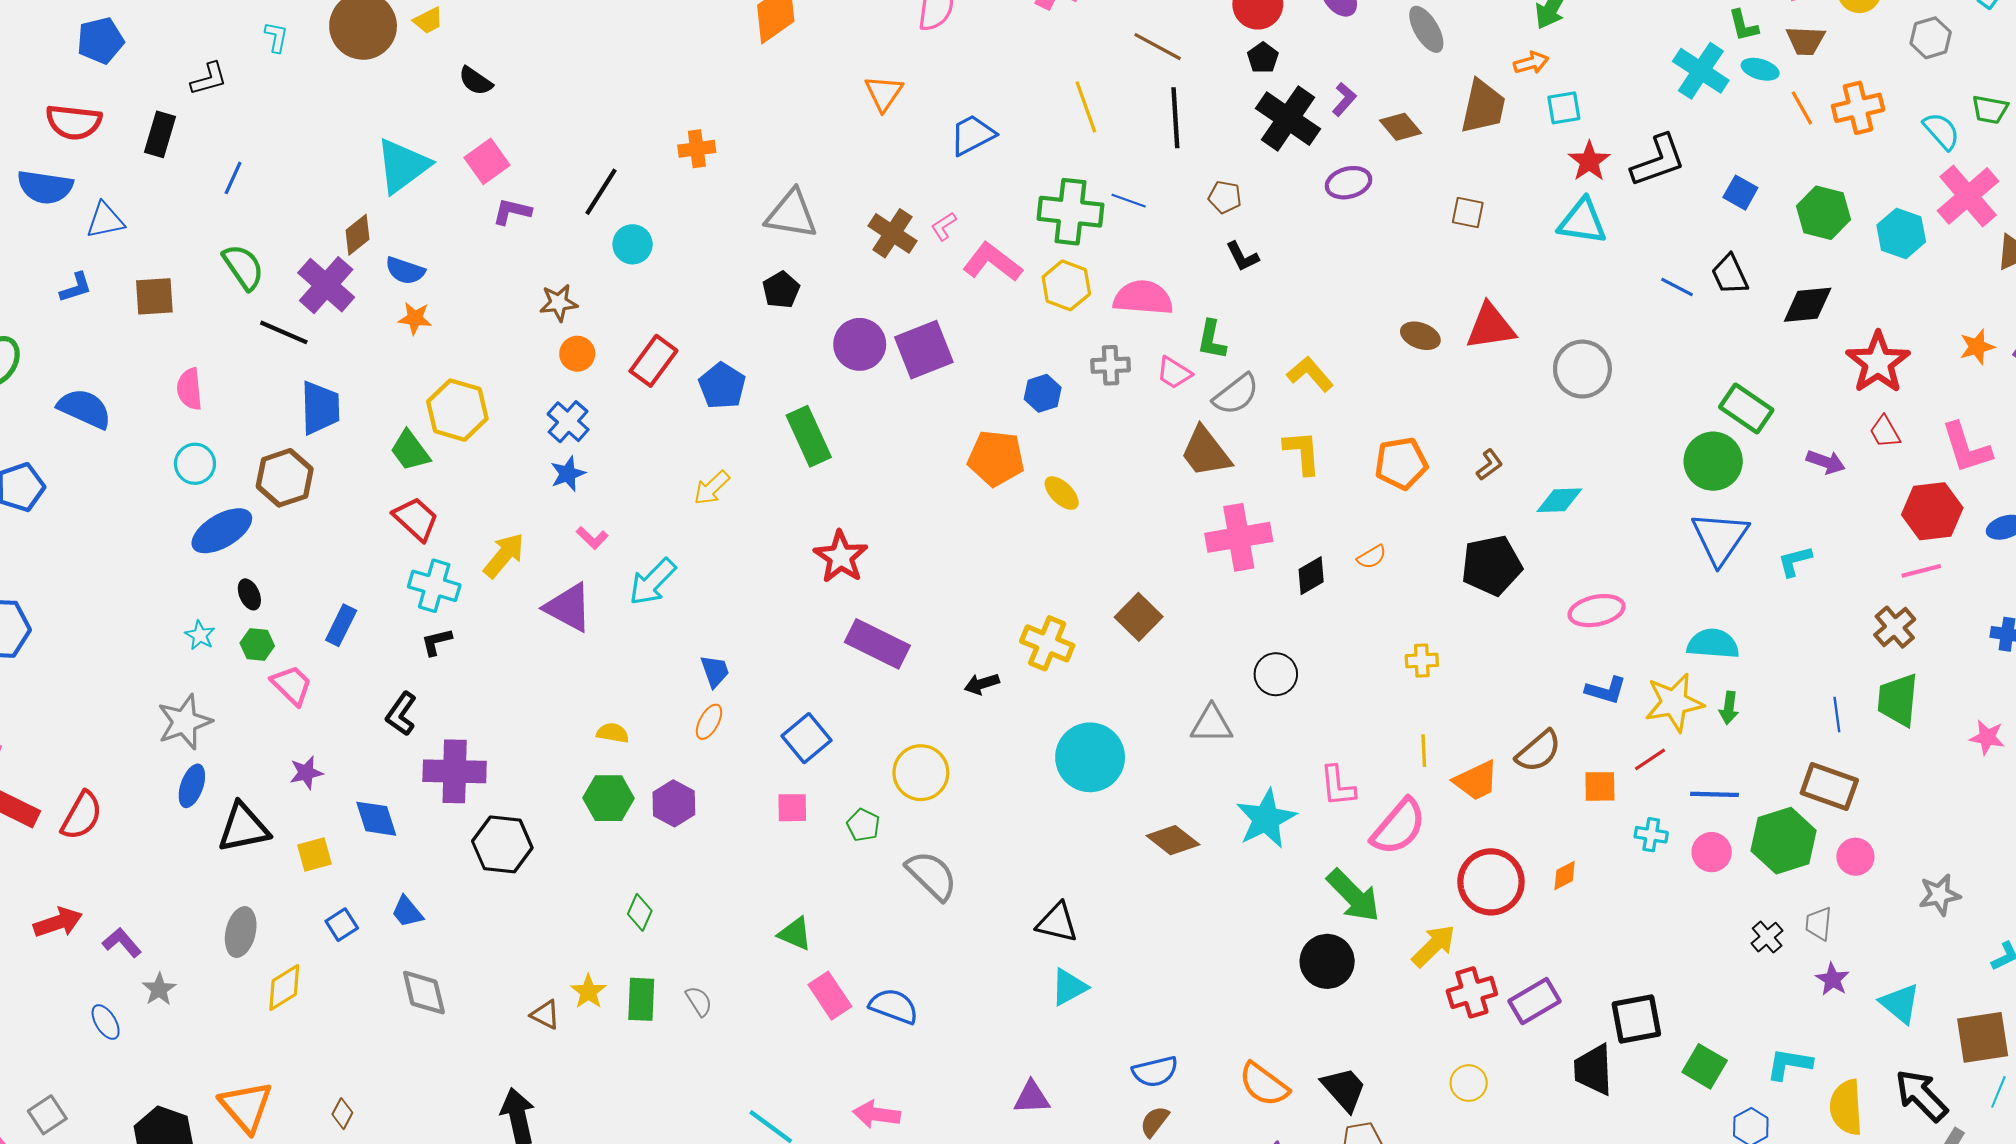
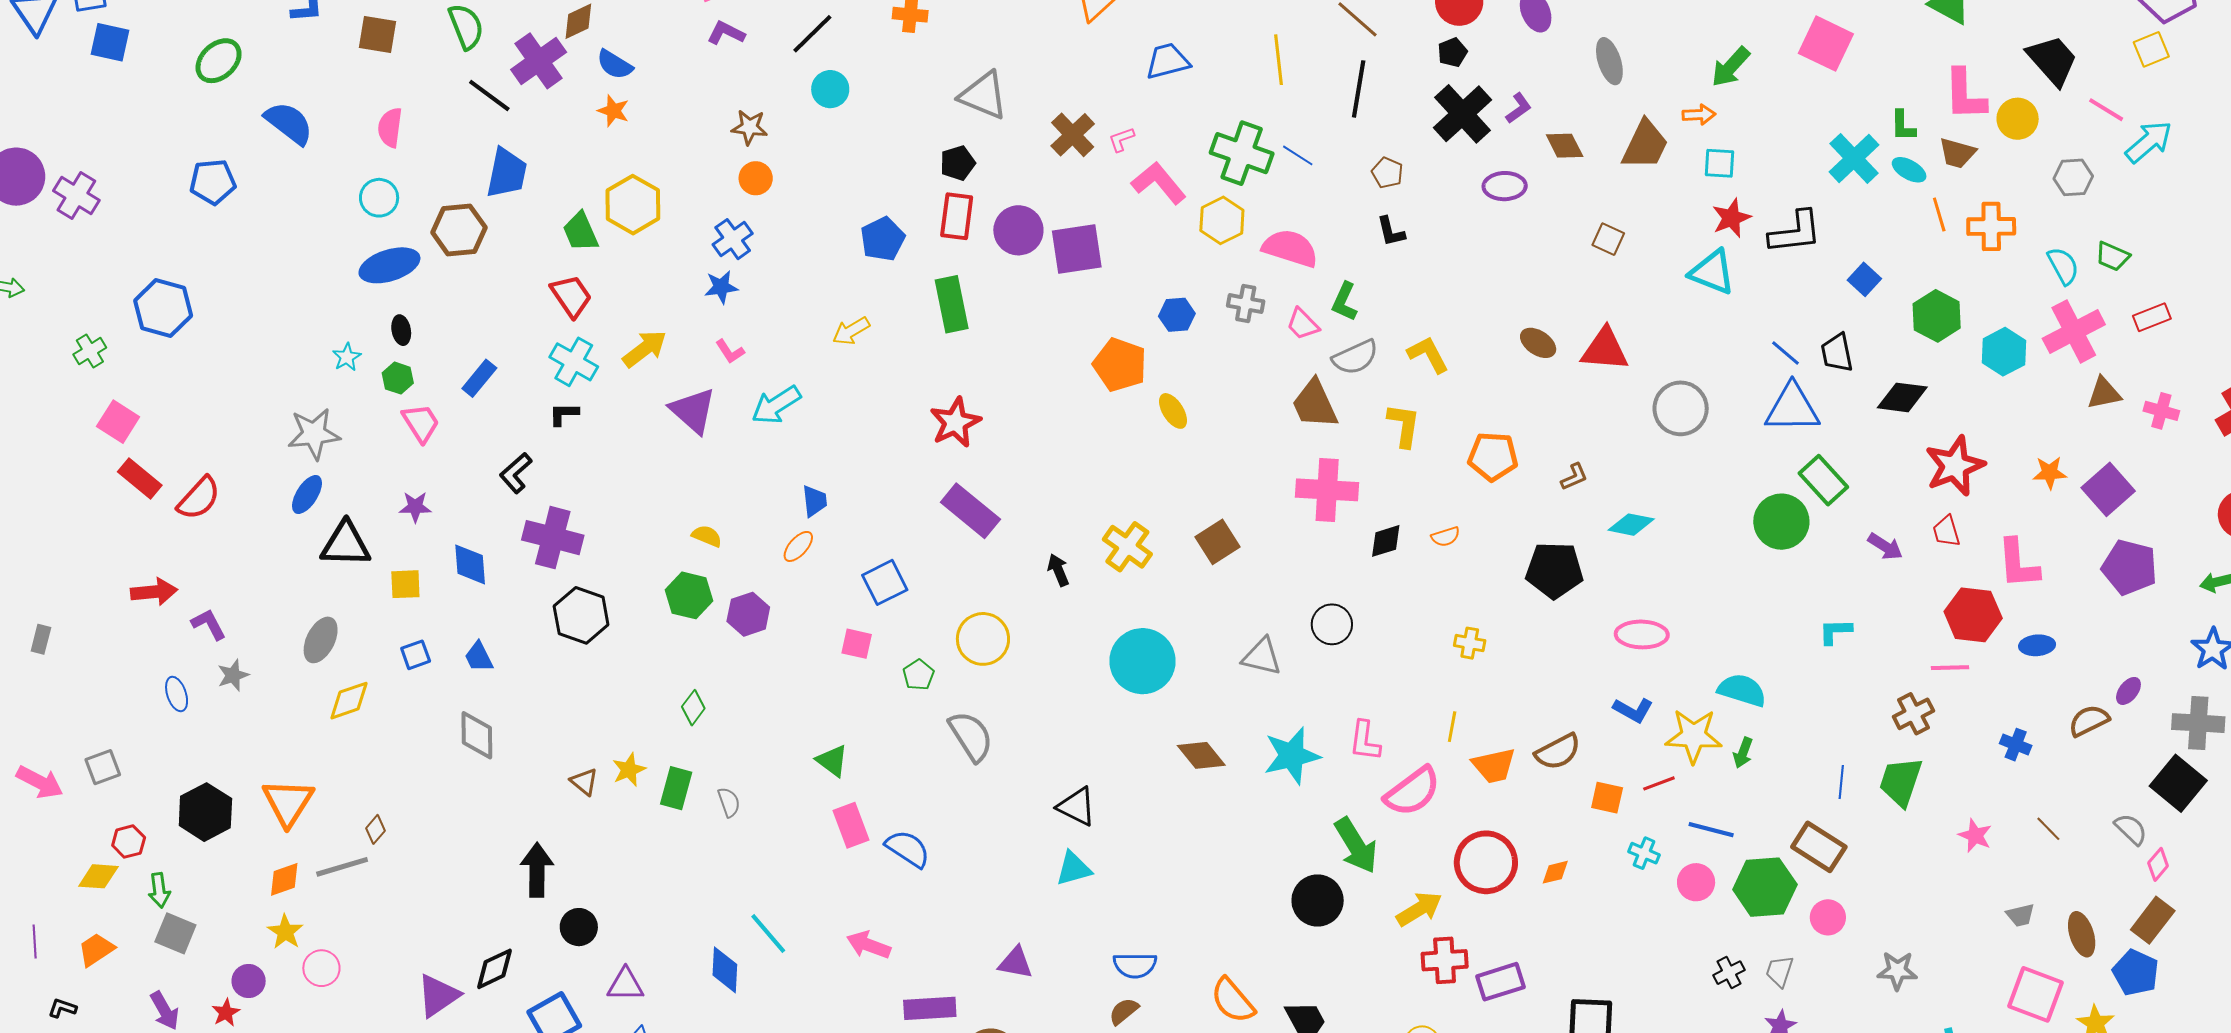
red rectangle: (653, 361) -> (957, 216), moved, turned -42
blue triangle: (1720, 538) -> (1792, 408), moved, turned 42
black arrow: (982, 684) -> (1058, 570), turned 72

